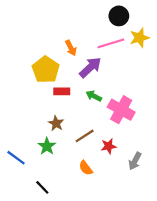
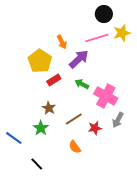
red rectangle: (62, 91) -> (54, 80), turned -32
gray arrow: (135, 161) -> (118, 120), moved

